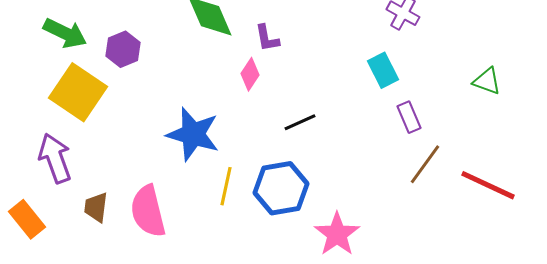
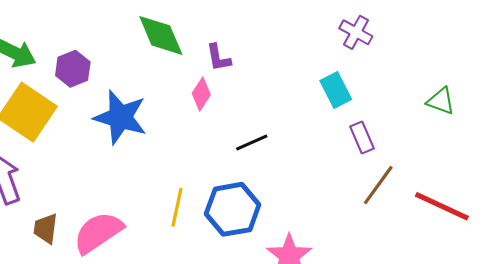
blue star: (193, 134) -> (120, 117), moved
pink semicircle: (148, 211) -> (98, 233), turned 70

